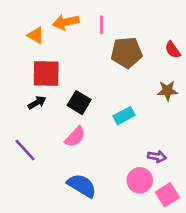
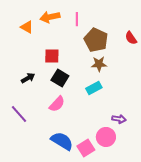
brown pentagon: (127, 52) -> (96, 40), turned 30
red square: (46, 74) -> (52, 56), moved, size x0.7
brown star: (167, 91) -> (99, 64), moved
pink square: (167, 195) -> (86, 148), moved

